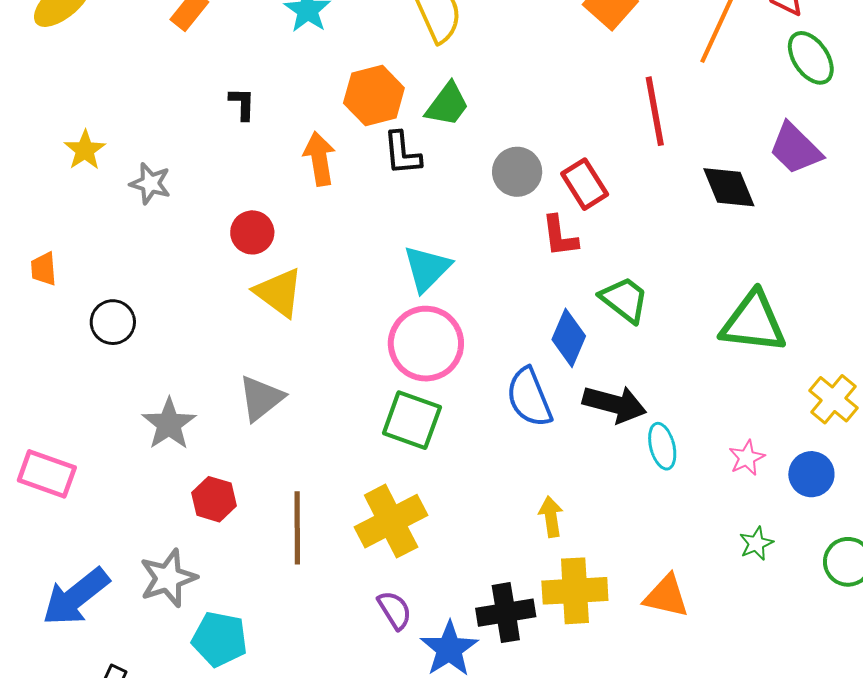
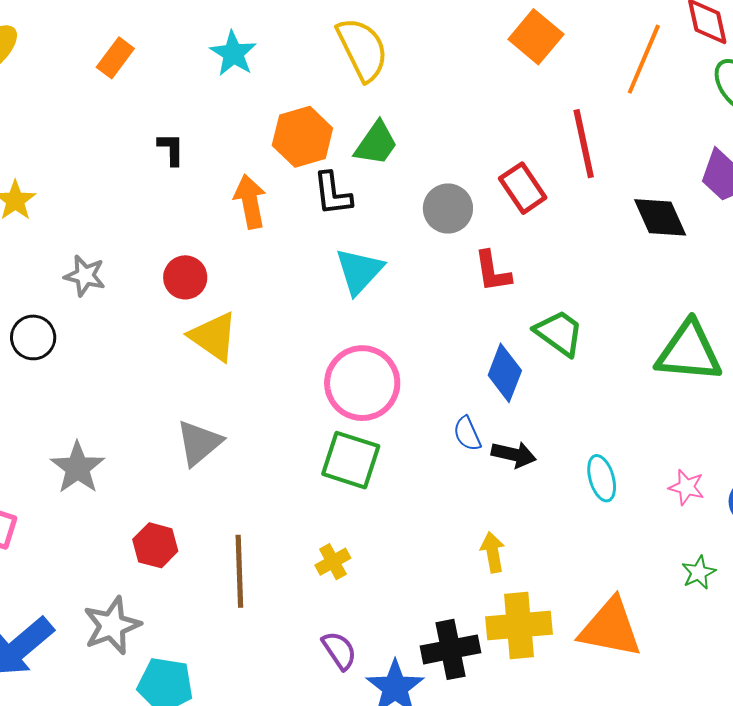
gray star: (150, 183) -> (85, 276), moved
red rectangle: (585, 184) -> (523, 188), moved
cyan triangle: (427, 268) -> (359, 271), moved
black circle: (113, 322) -> (33, 337), moved
blue semicircle: (529, 397) -> (467, 434), size x0.6
black arrow: (614, 404) -> (514, 454), moved, size x0.7
gray star: (169, 424) -> (78, 468), moved
pink star: (747, 458) -> (687, 487), turned -30
yellow cross: (391, 521) -> (333, 562), size x0.5
orange triangle: (666, 596) -> (610, 628), size x1.4

